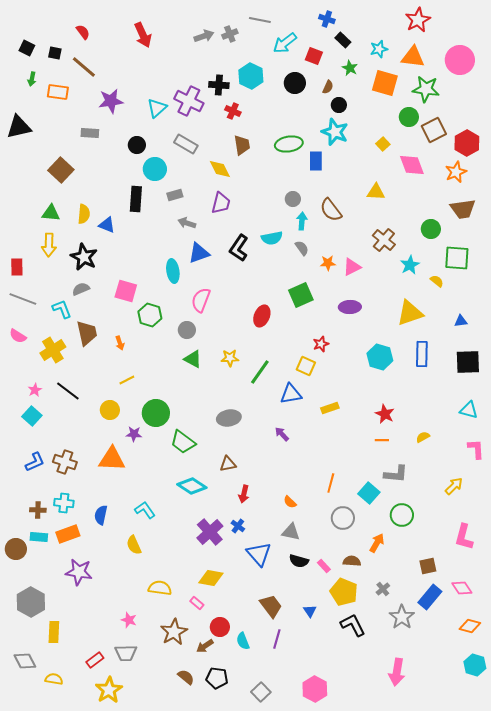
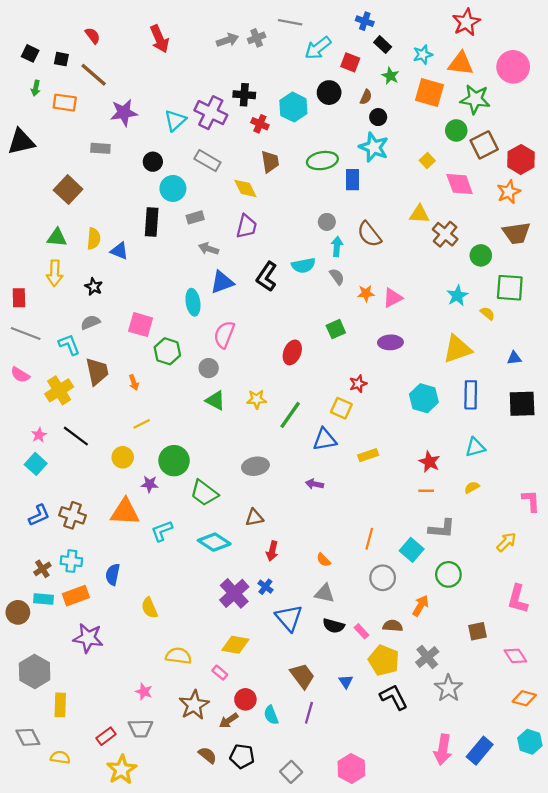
cyan hexagon: (251, 76) -> (293, 107), moved
brown cross: (384, 240) -> (445, 234), moved
black star: (84, 257) -> (94, 287), size x0.6
green square: (301, 295) -> (336, 329), size x0.7
cyan triangle: (469, 410) -> (475, 447), moved, turned -30
purple arrow: (282, 434) -> (315, 484), turned -35
brown cross: (38, 510) -> (42, 569), turned -35
cyan L-shape: (145, 510) -> (162, 531), moved, turned -75
gray cross: (383, 589) -> (427, 657), size x1.5
blue rectangle: (430, 597) -> (480, 751), moved

